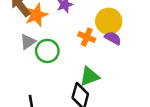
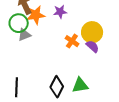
green circle: (47, 51) -> (19, 23), moved
green triangle: (90, 76) -> (80, 85), moved

